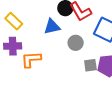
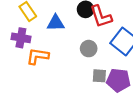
blue triangle: (52, 27) -> (56, 23), moved

